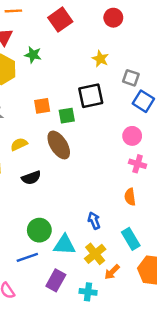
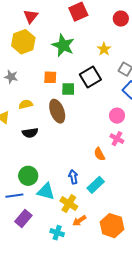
green star: (33, 55) -> (63, 45), moved, size x1.6
black square: (91, 96) -> (90, 77), turned -30
orange semicircle: (130, 197) -> (99, 154), moved, turned -32
cyan rectangle: (131, 239) -> (96, 185), moved, turned 66
yellow cross: (95, 254) -> (69, 204), turned -30
purple rectangle: (56, 280) -> (23, 218), moved

